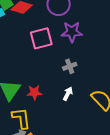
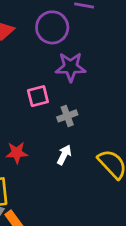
pink square: (41, 38) -> (38, 96), moved, size x0.7

